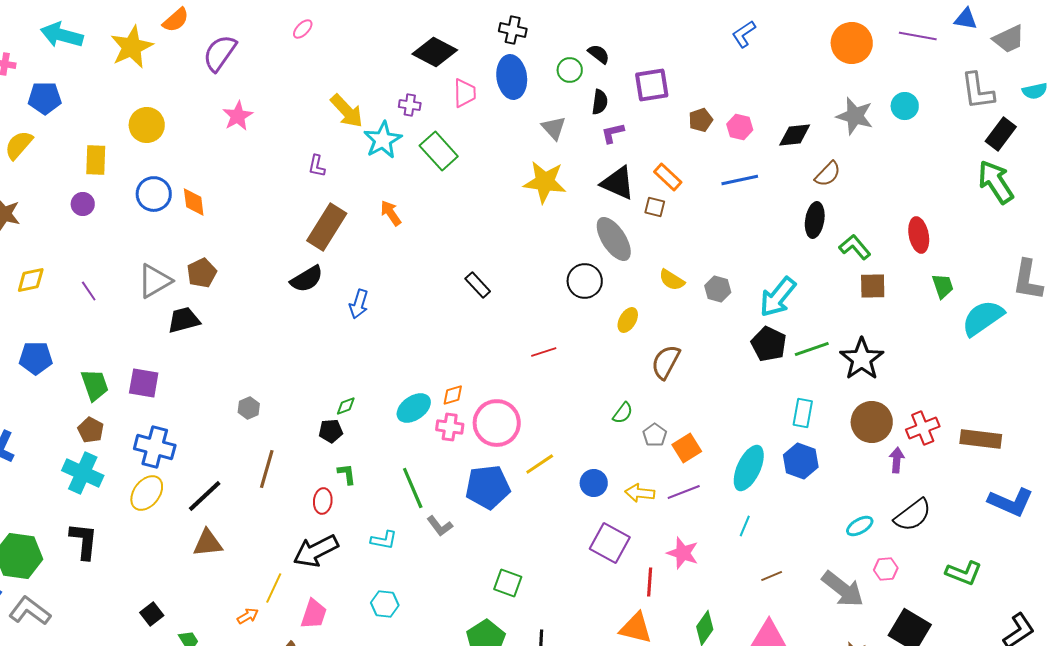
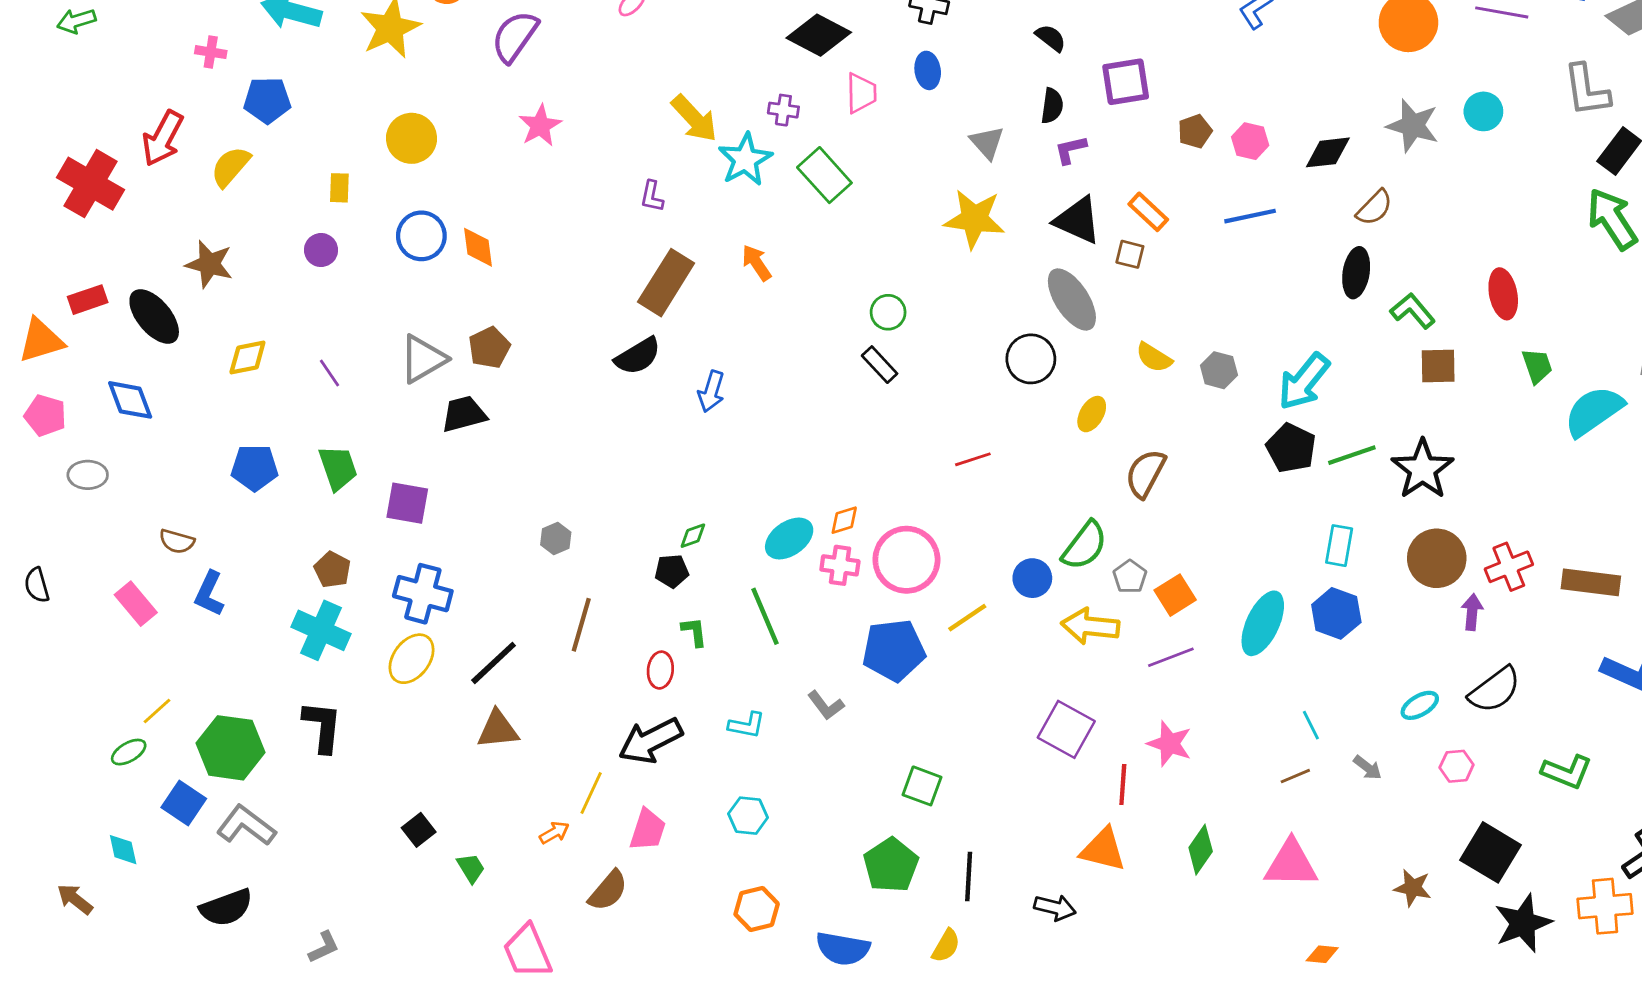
green circle: (570, 70) -> (888, 312), moved
blue ellipse: (512, 77) -> (928, 70), size x0.6
yellow rectangle: (96, 160) -> (339, 188), size x0.7
green trapezoid: (95, 385) -> (338, 468), moved
green semicircle: (623, 413) -> (1085, 546), size x1.6
blue circle: (594, 483) -> (1032, 578), moved
green line: (413, 488) -> (765, 616), moved
yellow arrow: (640, 493) -> (1090, 626), moved, size x1.4
cyan line: (745, 526) -> (1311, 725), moved, turned -50
gray arrow: (843, 589) -> (1367, 768), moved, size x0.5

